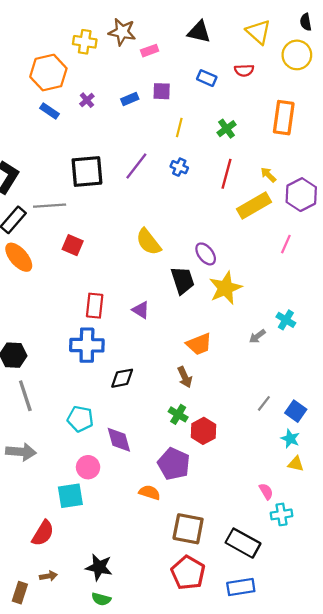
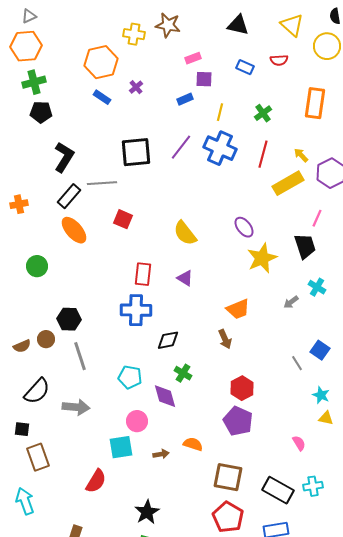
pink rectangle: (150, 51) -> (193, 58), moved
blue rectangle: (130, 99) -> (185, 99), moved
blue cross: (179, 167) -> (220, 148), size x2.0
yellow semicircle: (148, 242) -> (185, 233), moved
black trapezoid: (183, 280) -> (305, 246), moved
gray line: (264, 403) -> (297, 363), turned -70
blue square: (296, 411) -> (320, 350), moved
green cross: (178, 414) -> (183, 373), moved
purple pentagon: (174, 464) -> (238, 421), moved
cyan cross: (281, 514) -> (313, 486), moved
black star: (99, 567) -> (147, 512), turned 30
brown arrow: (48, 576) -> (161, 454), moved

